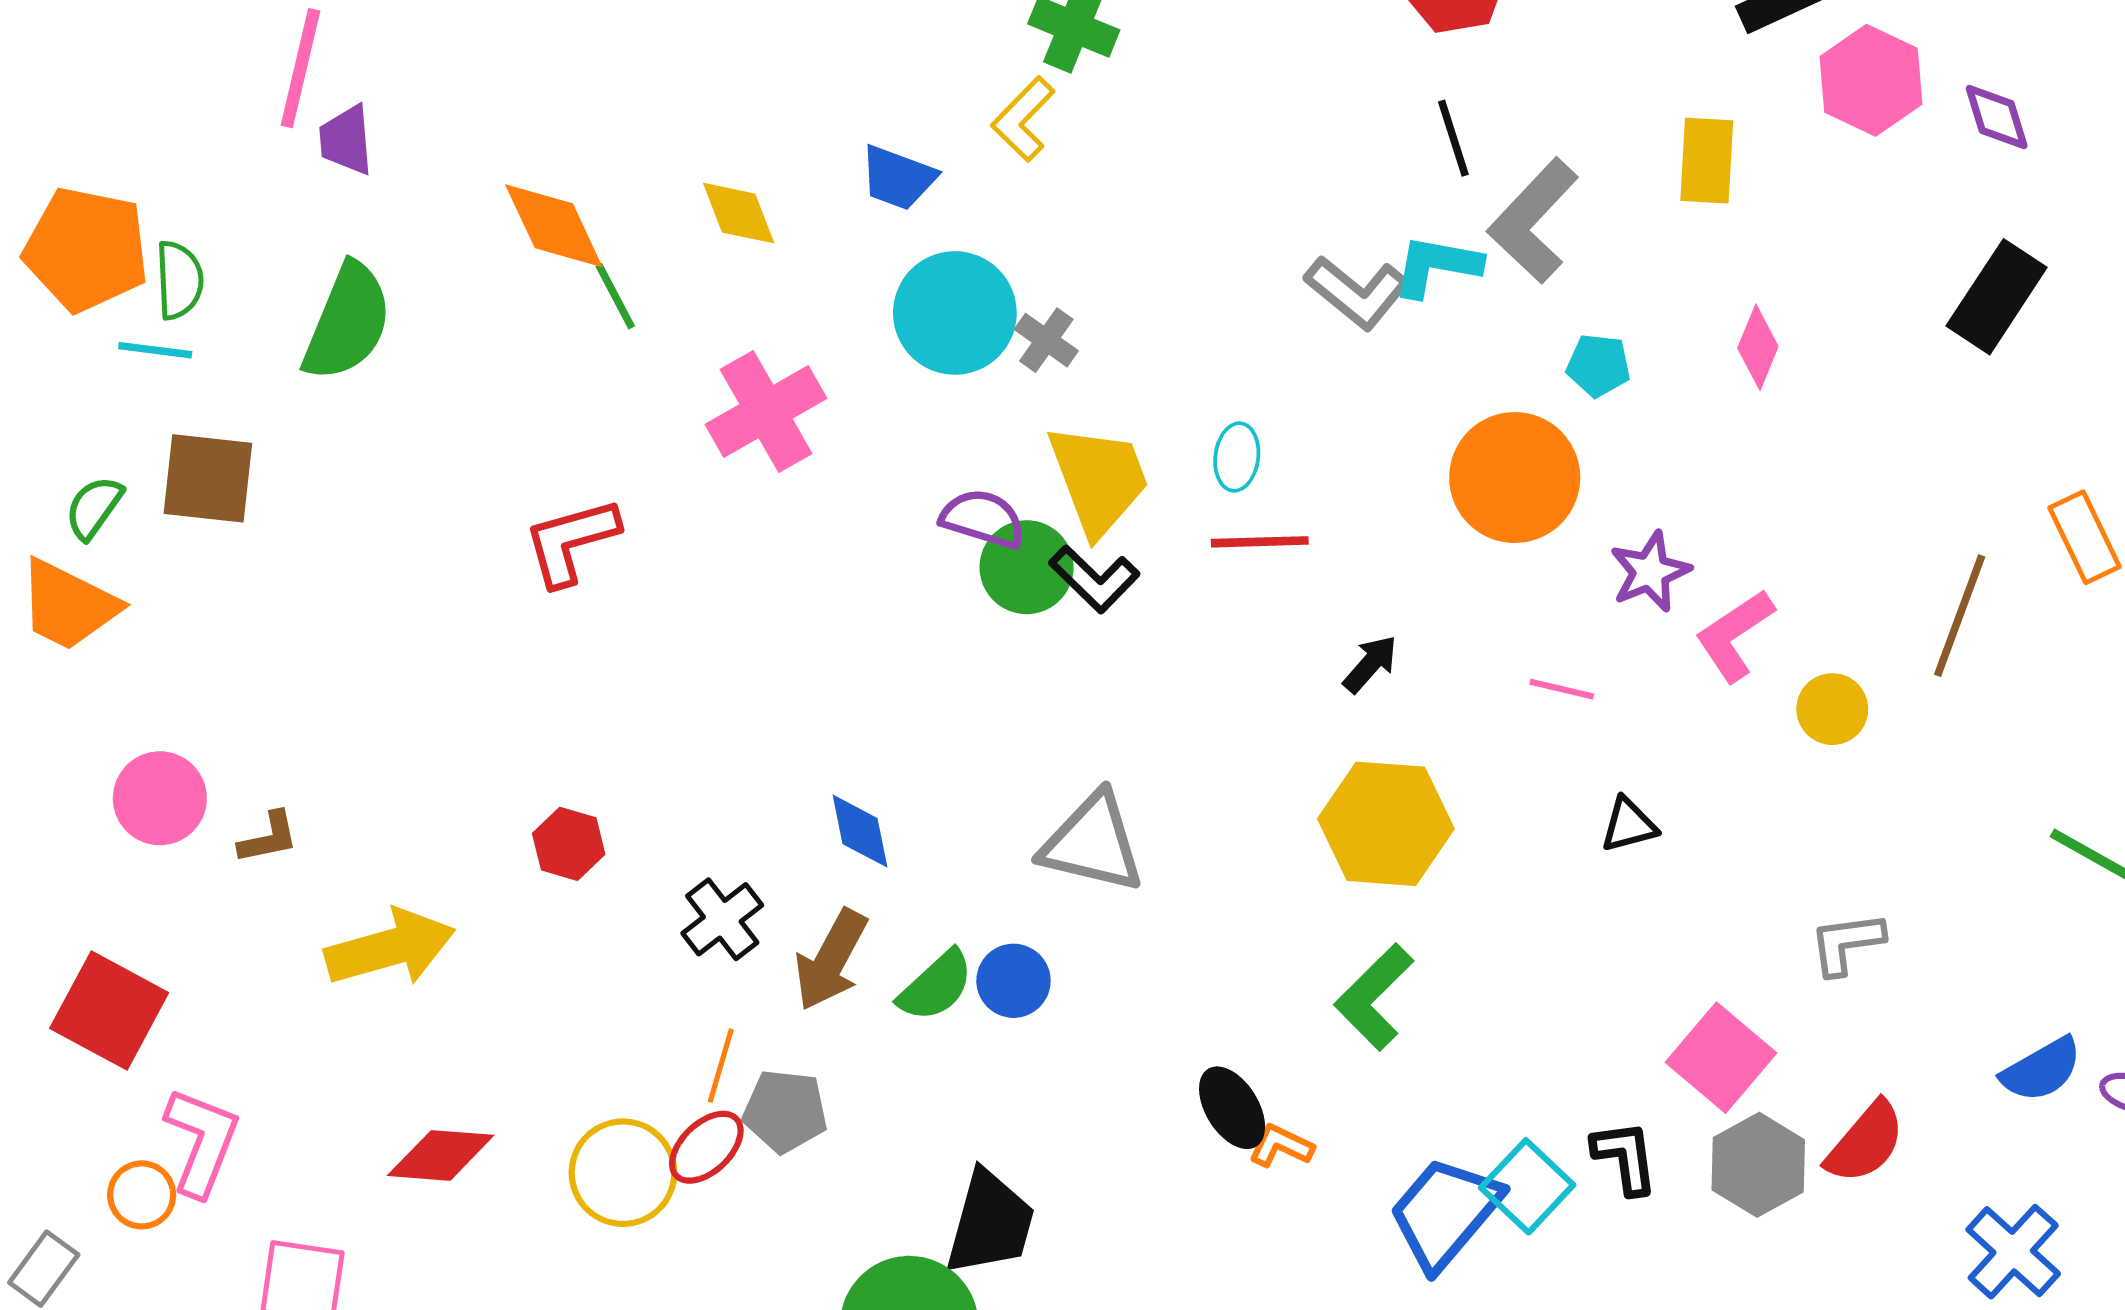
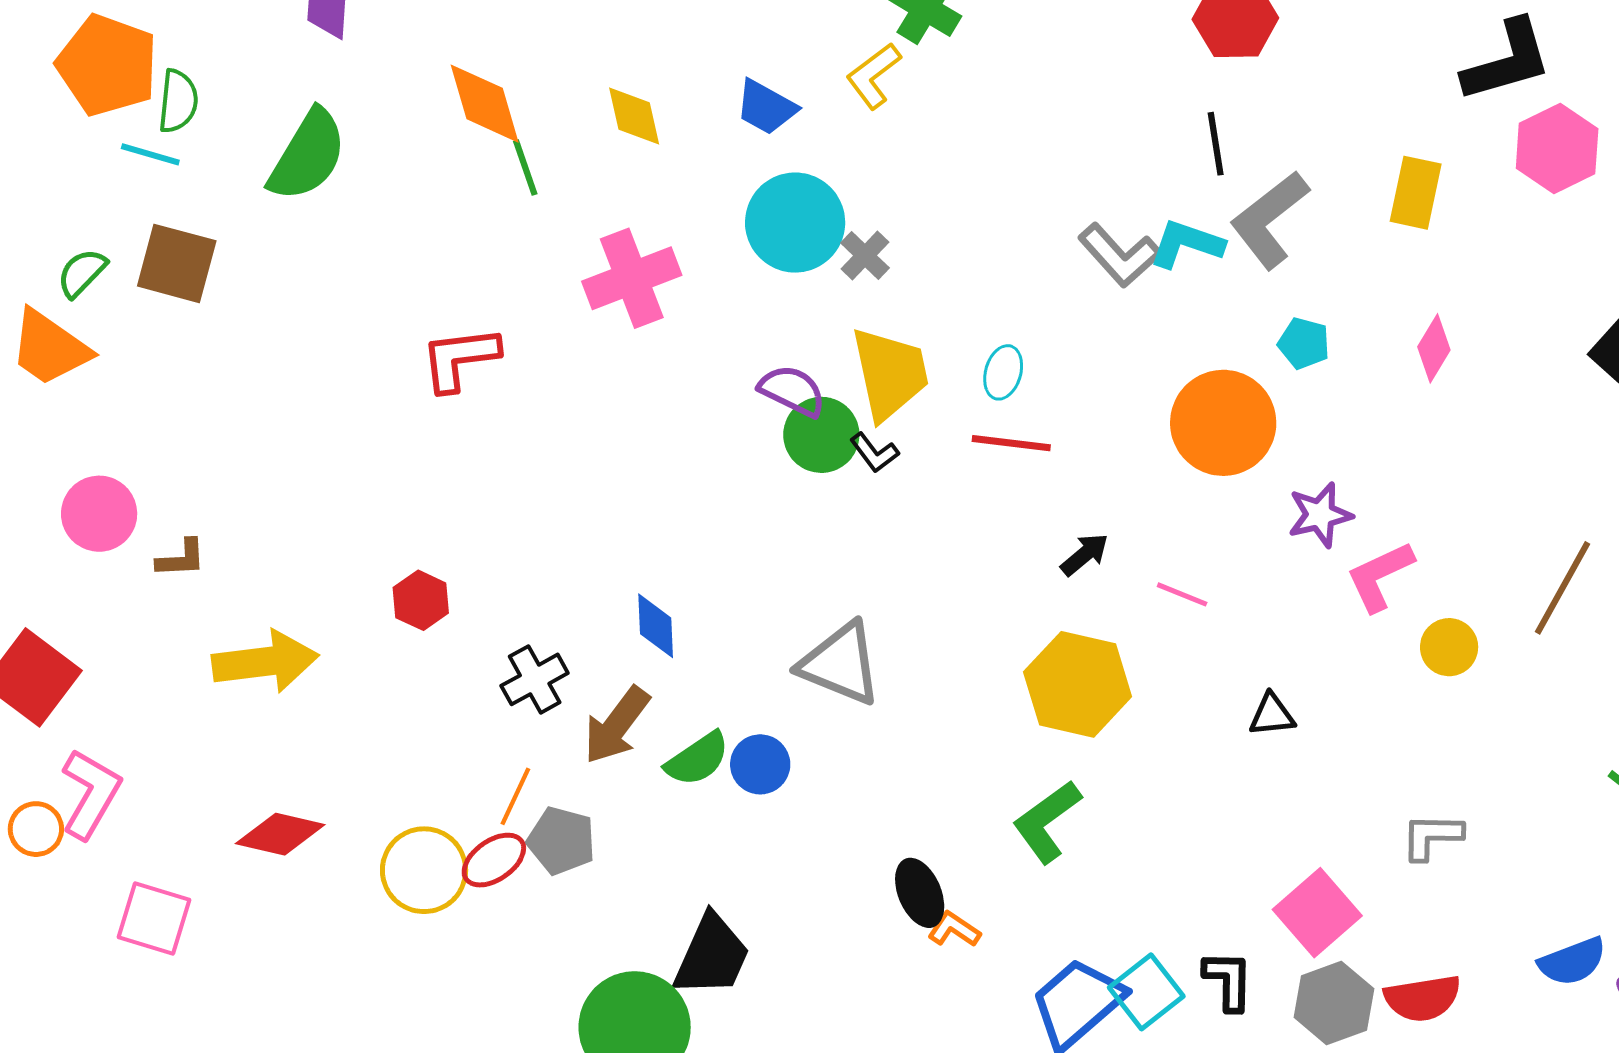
black L-shape: (1094, 579) -> (874, 453), size x0.7
pink line: (1562, 689) -> (1182, 594), moved
red semicircle: (1865, 1142) -> (1423, 998), turned 32

